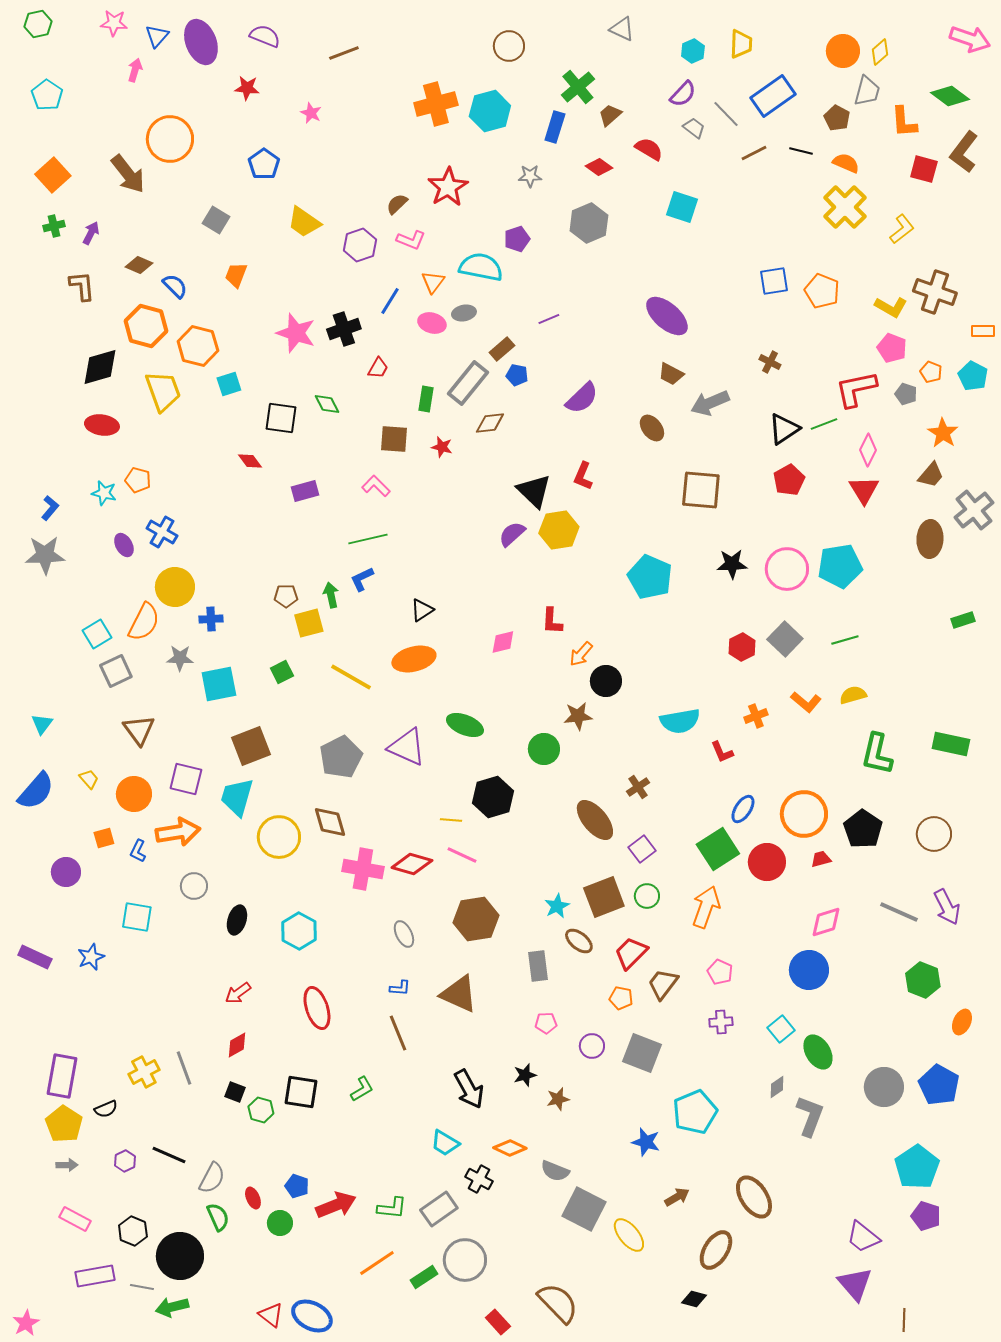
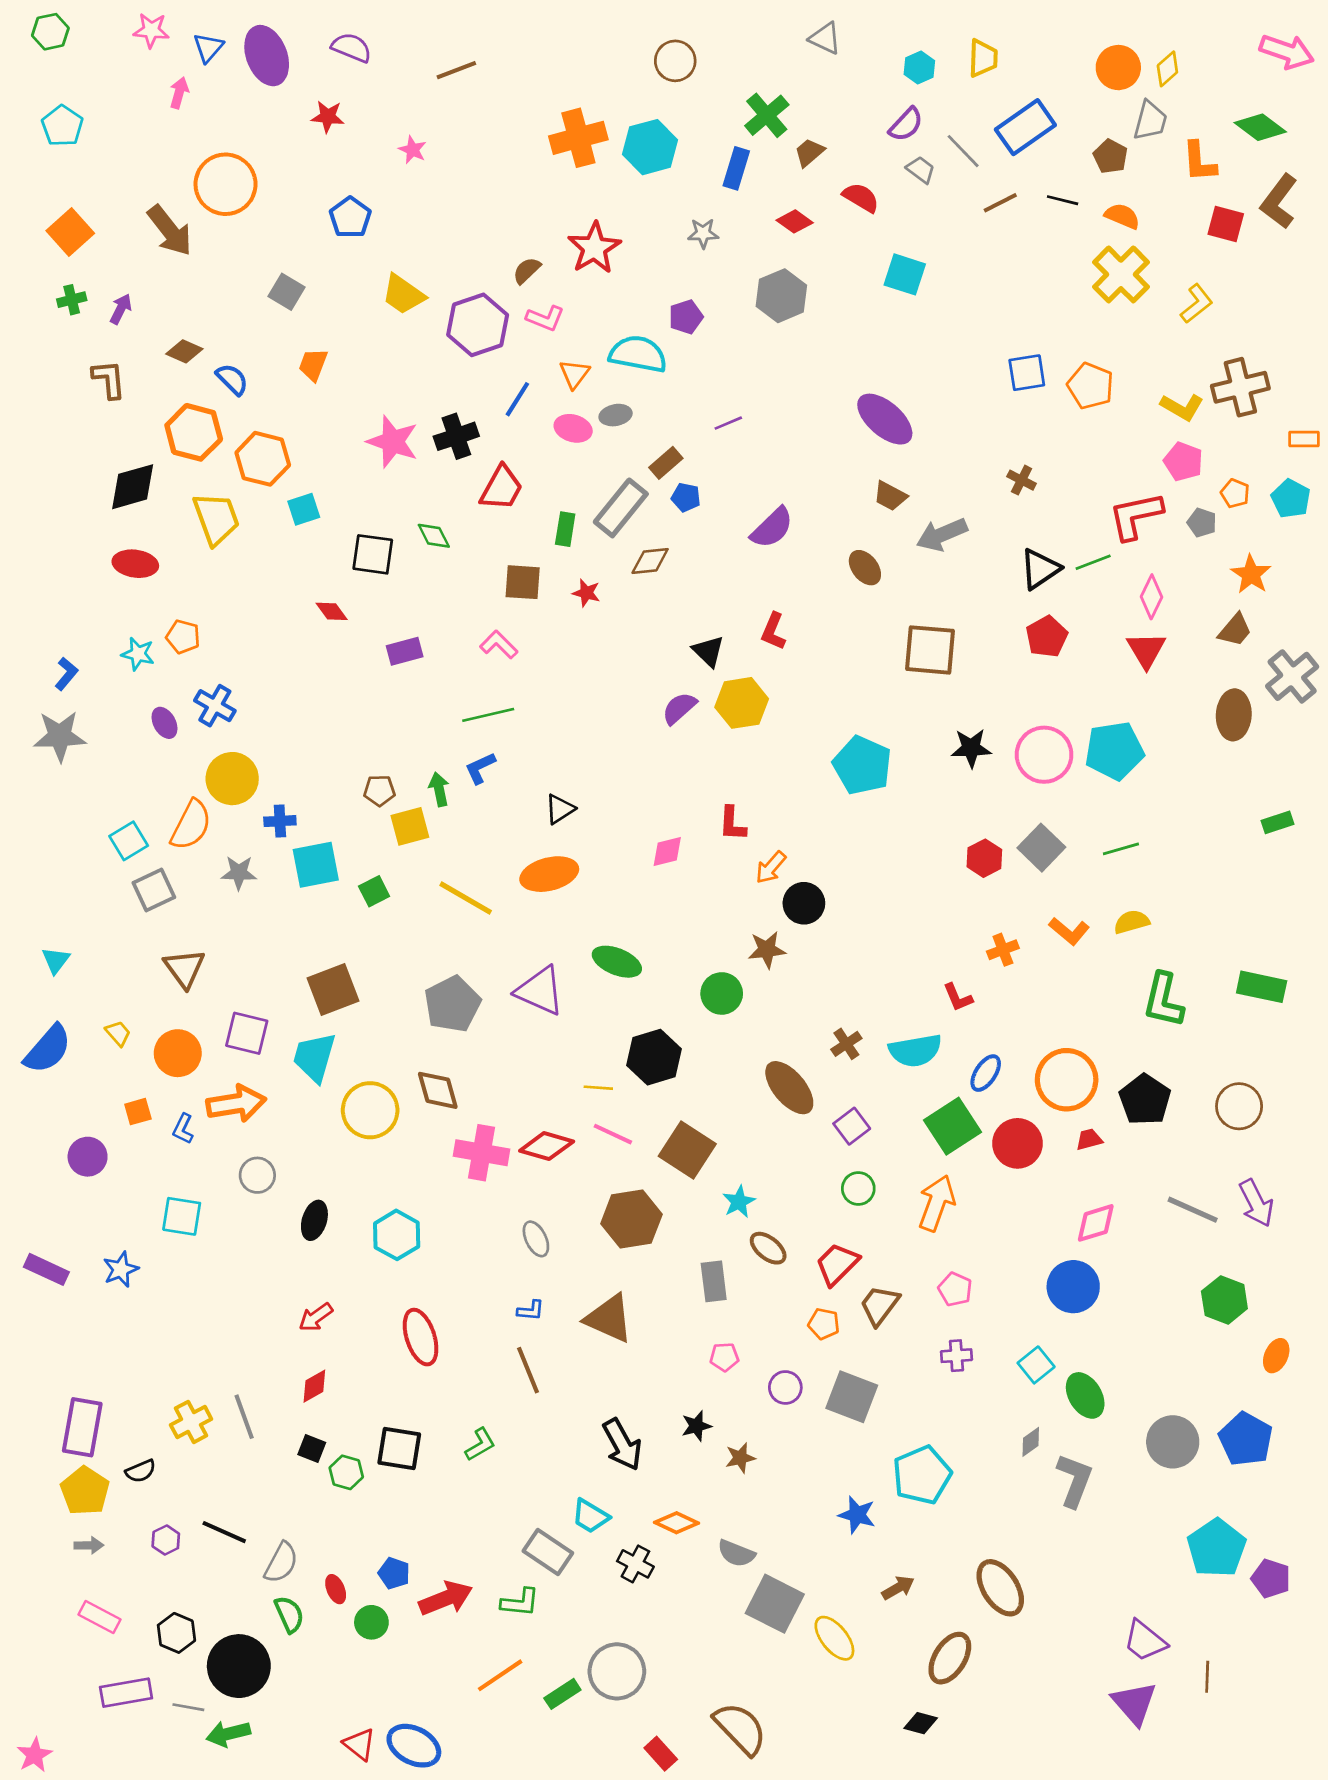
purple hexagon: (360, 245) -> (478, 325), size x1.4
brown cross: (935, 292) -> (1240, 387), turned -33
red trapezoid: (378, 368) -> (501, 488), size x1.6
black triangle: (534, 491) -> (708, 651), size x0.7
cyan square: (219, 684) -> (316, 865), moved
cyan semicircle: (680, 721) -> (915, 1051), moved
brown square: (604, 897) -> (687, 1150), moved, turned -36
gray rectangle: (439, 1209) -> (548, 1552), moved, turned 69
purple pentagon: (926, 1216) -> (1271, 1579), moved
brown line: (904, 1320) -> (1207, 1677), moved

